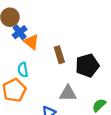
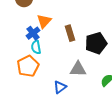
blue cross: (20, 32) -> (33, 33), moved
orange triangle: (31, 42) -> (44, 21), turned 35

